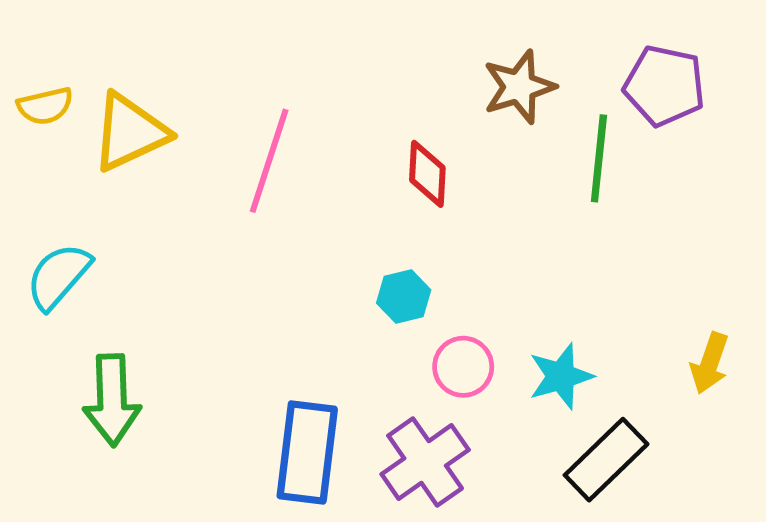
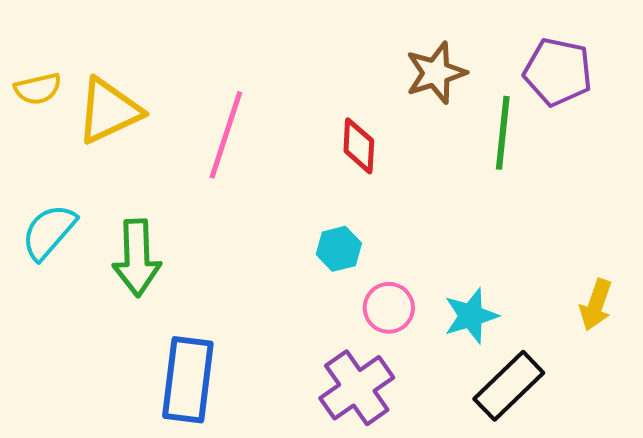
green arrow: (112, 400) -> (137, 258), moved
blue rectangle: (307, 452) -> (188, 380), moved

